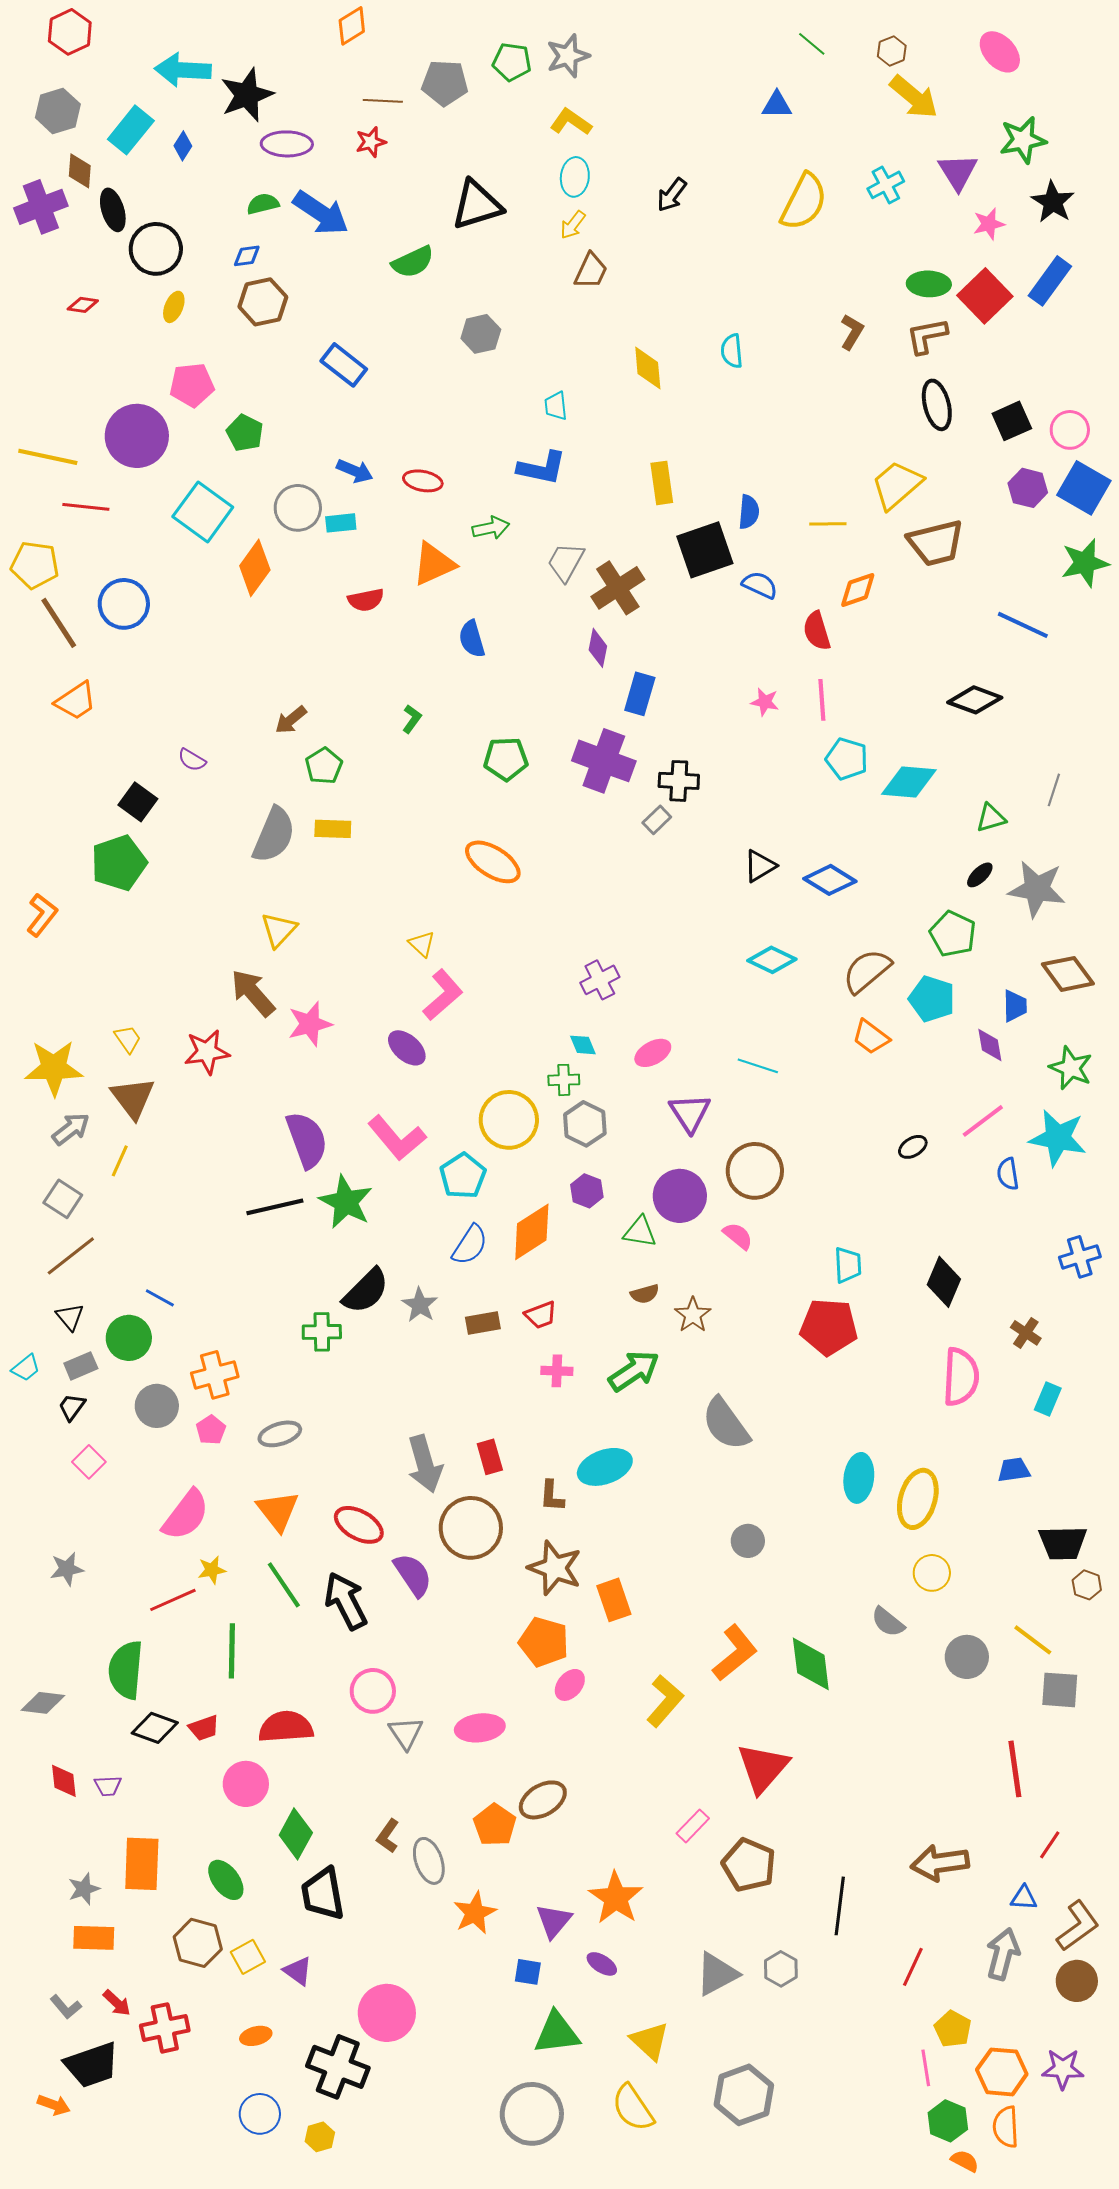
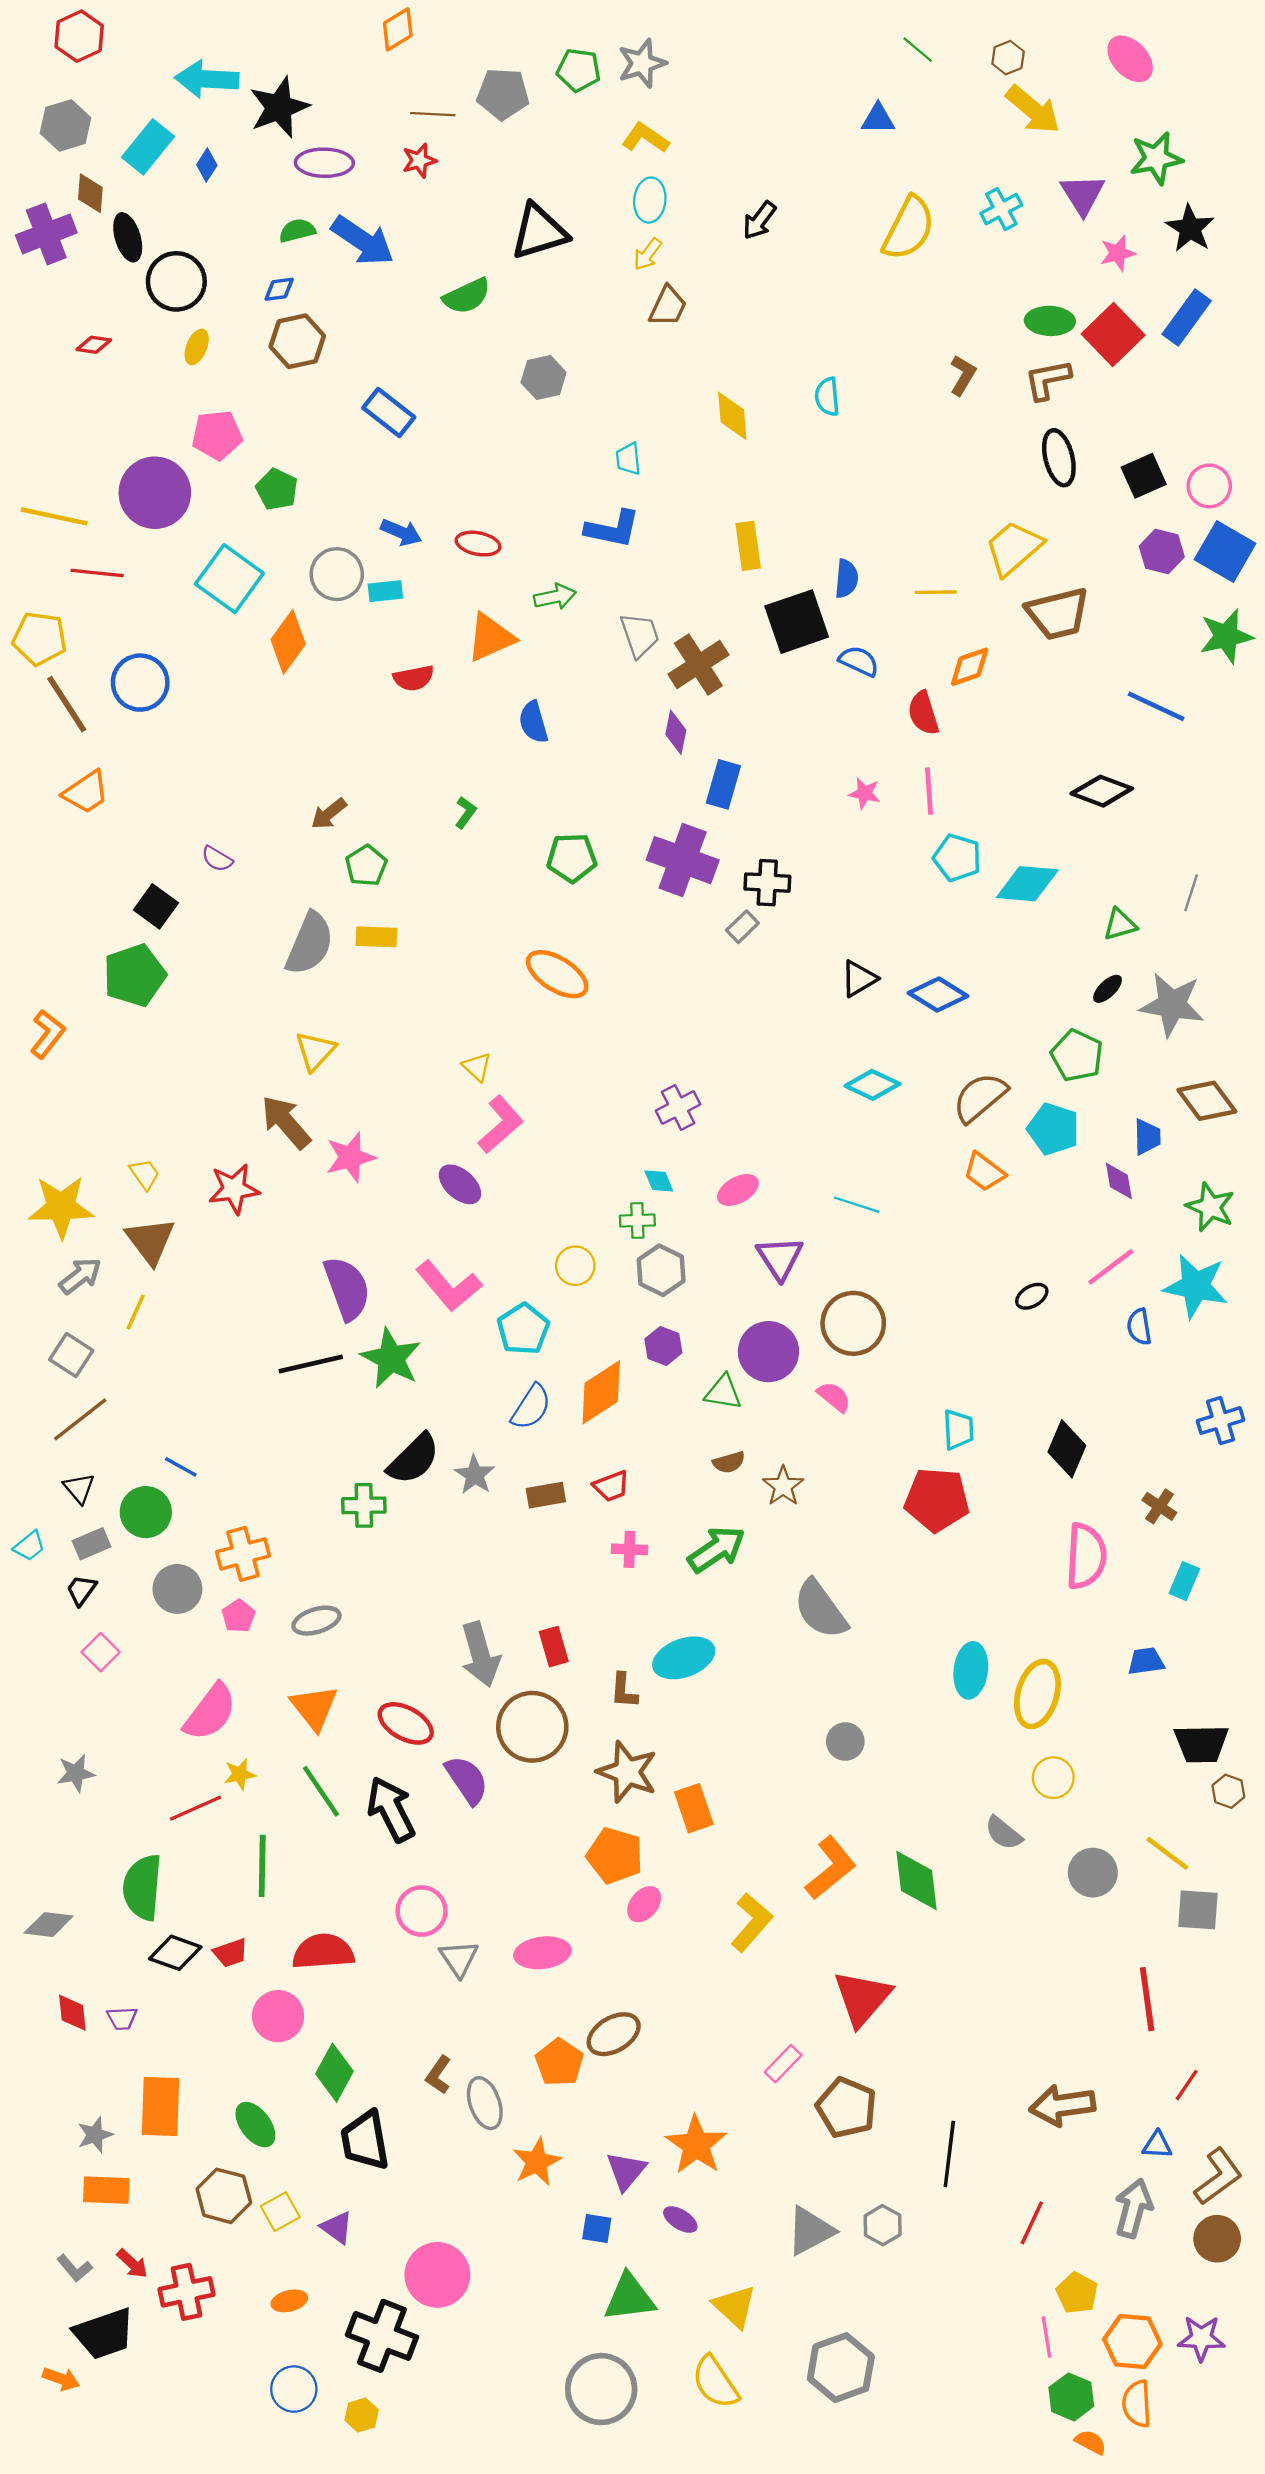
gray trapezoid: (566, 562) -> (640, 635), turned 132
yellow circle: (509, 1120) -> (575, 1266), size x0.6

